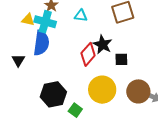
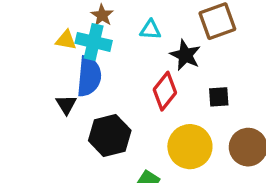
black star: (103, 44) -> (185, 55), moved
black triangle: (18, 60) -> (66, 105), moved
black hexagon: (53, 94) -> (110, 136), moved

